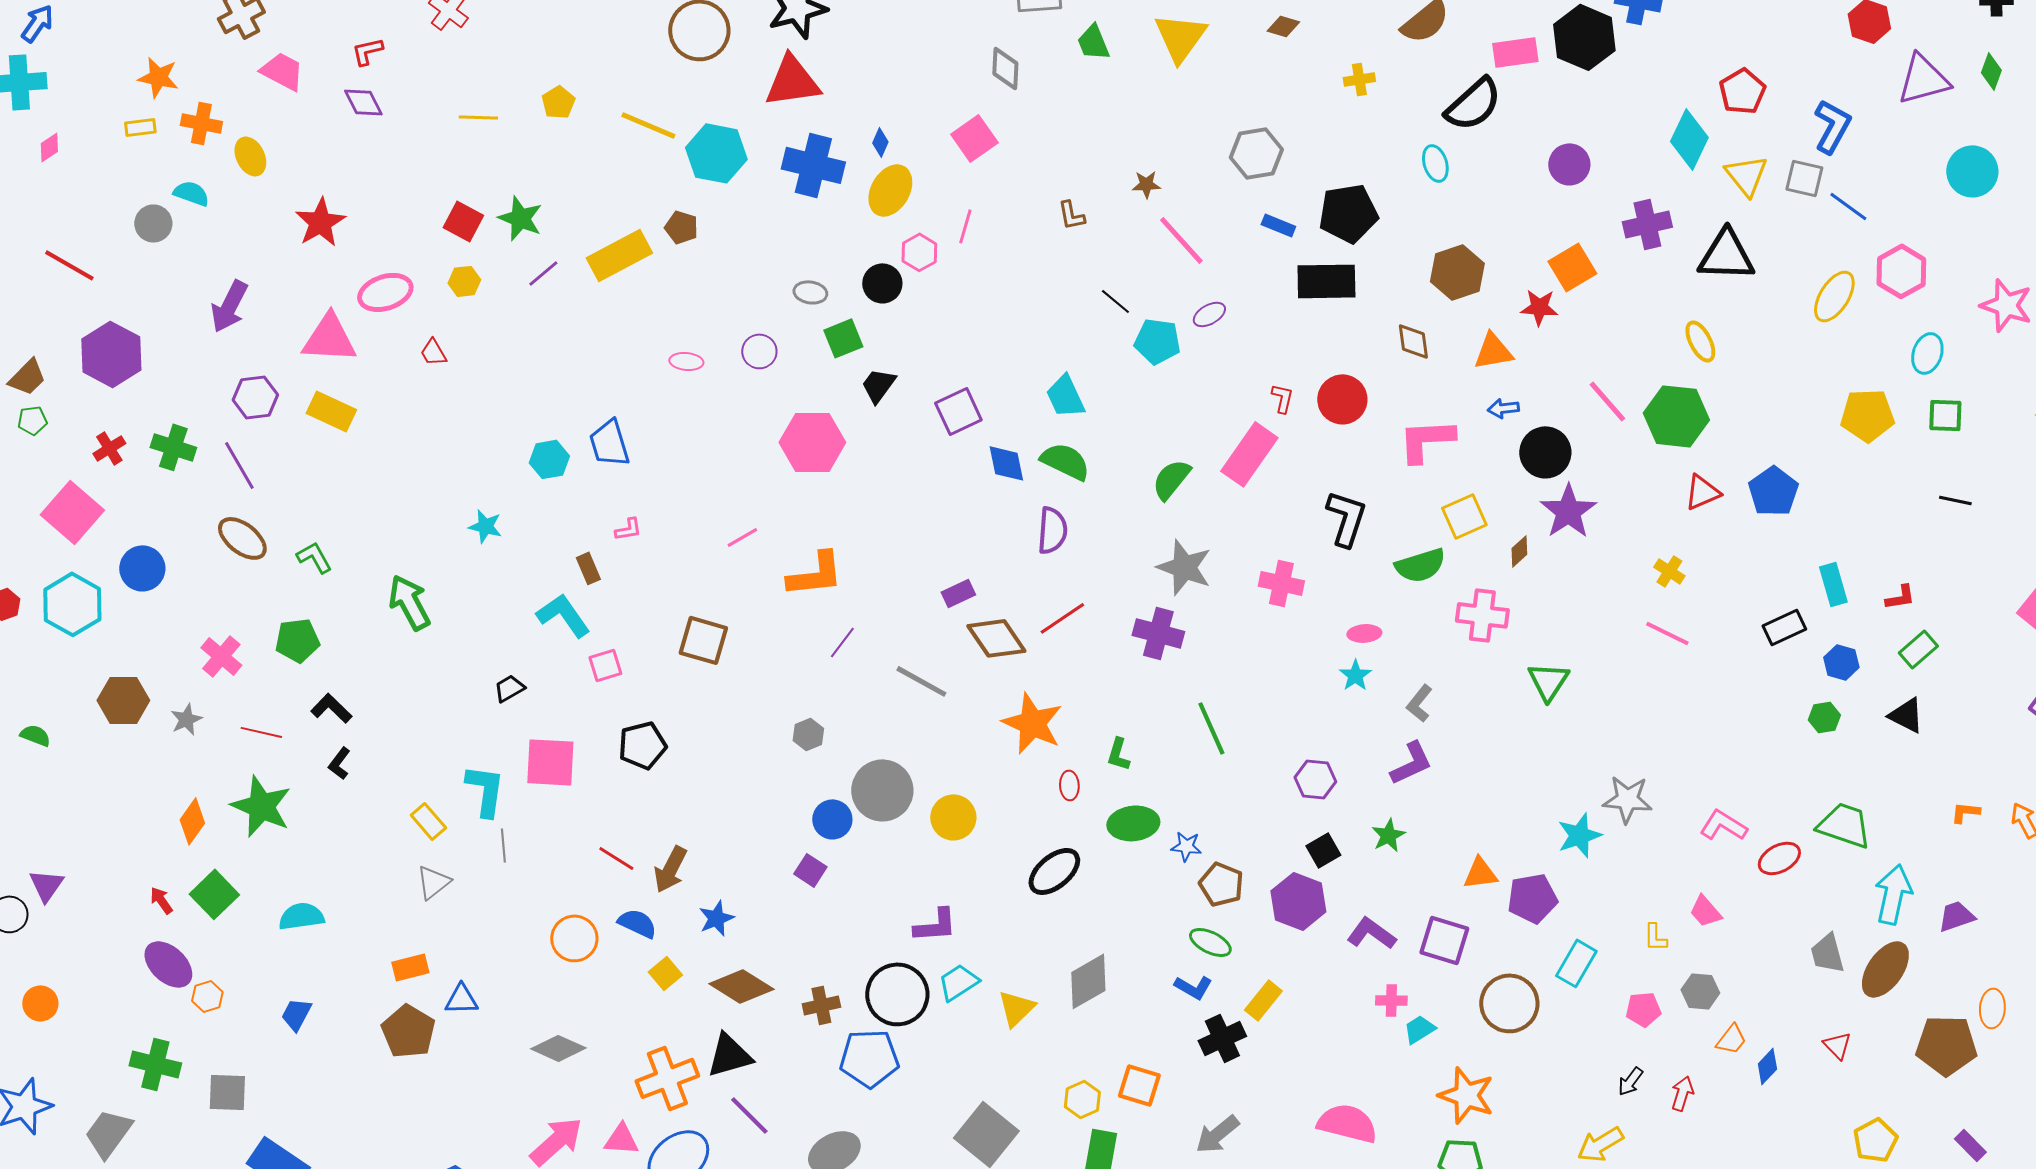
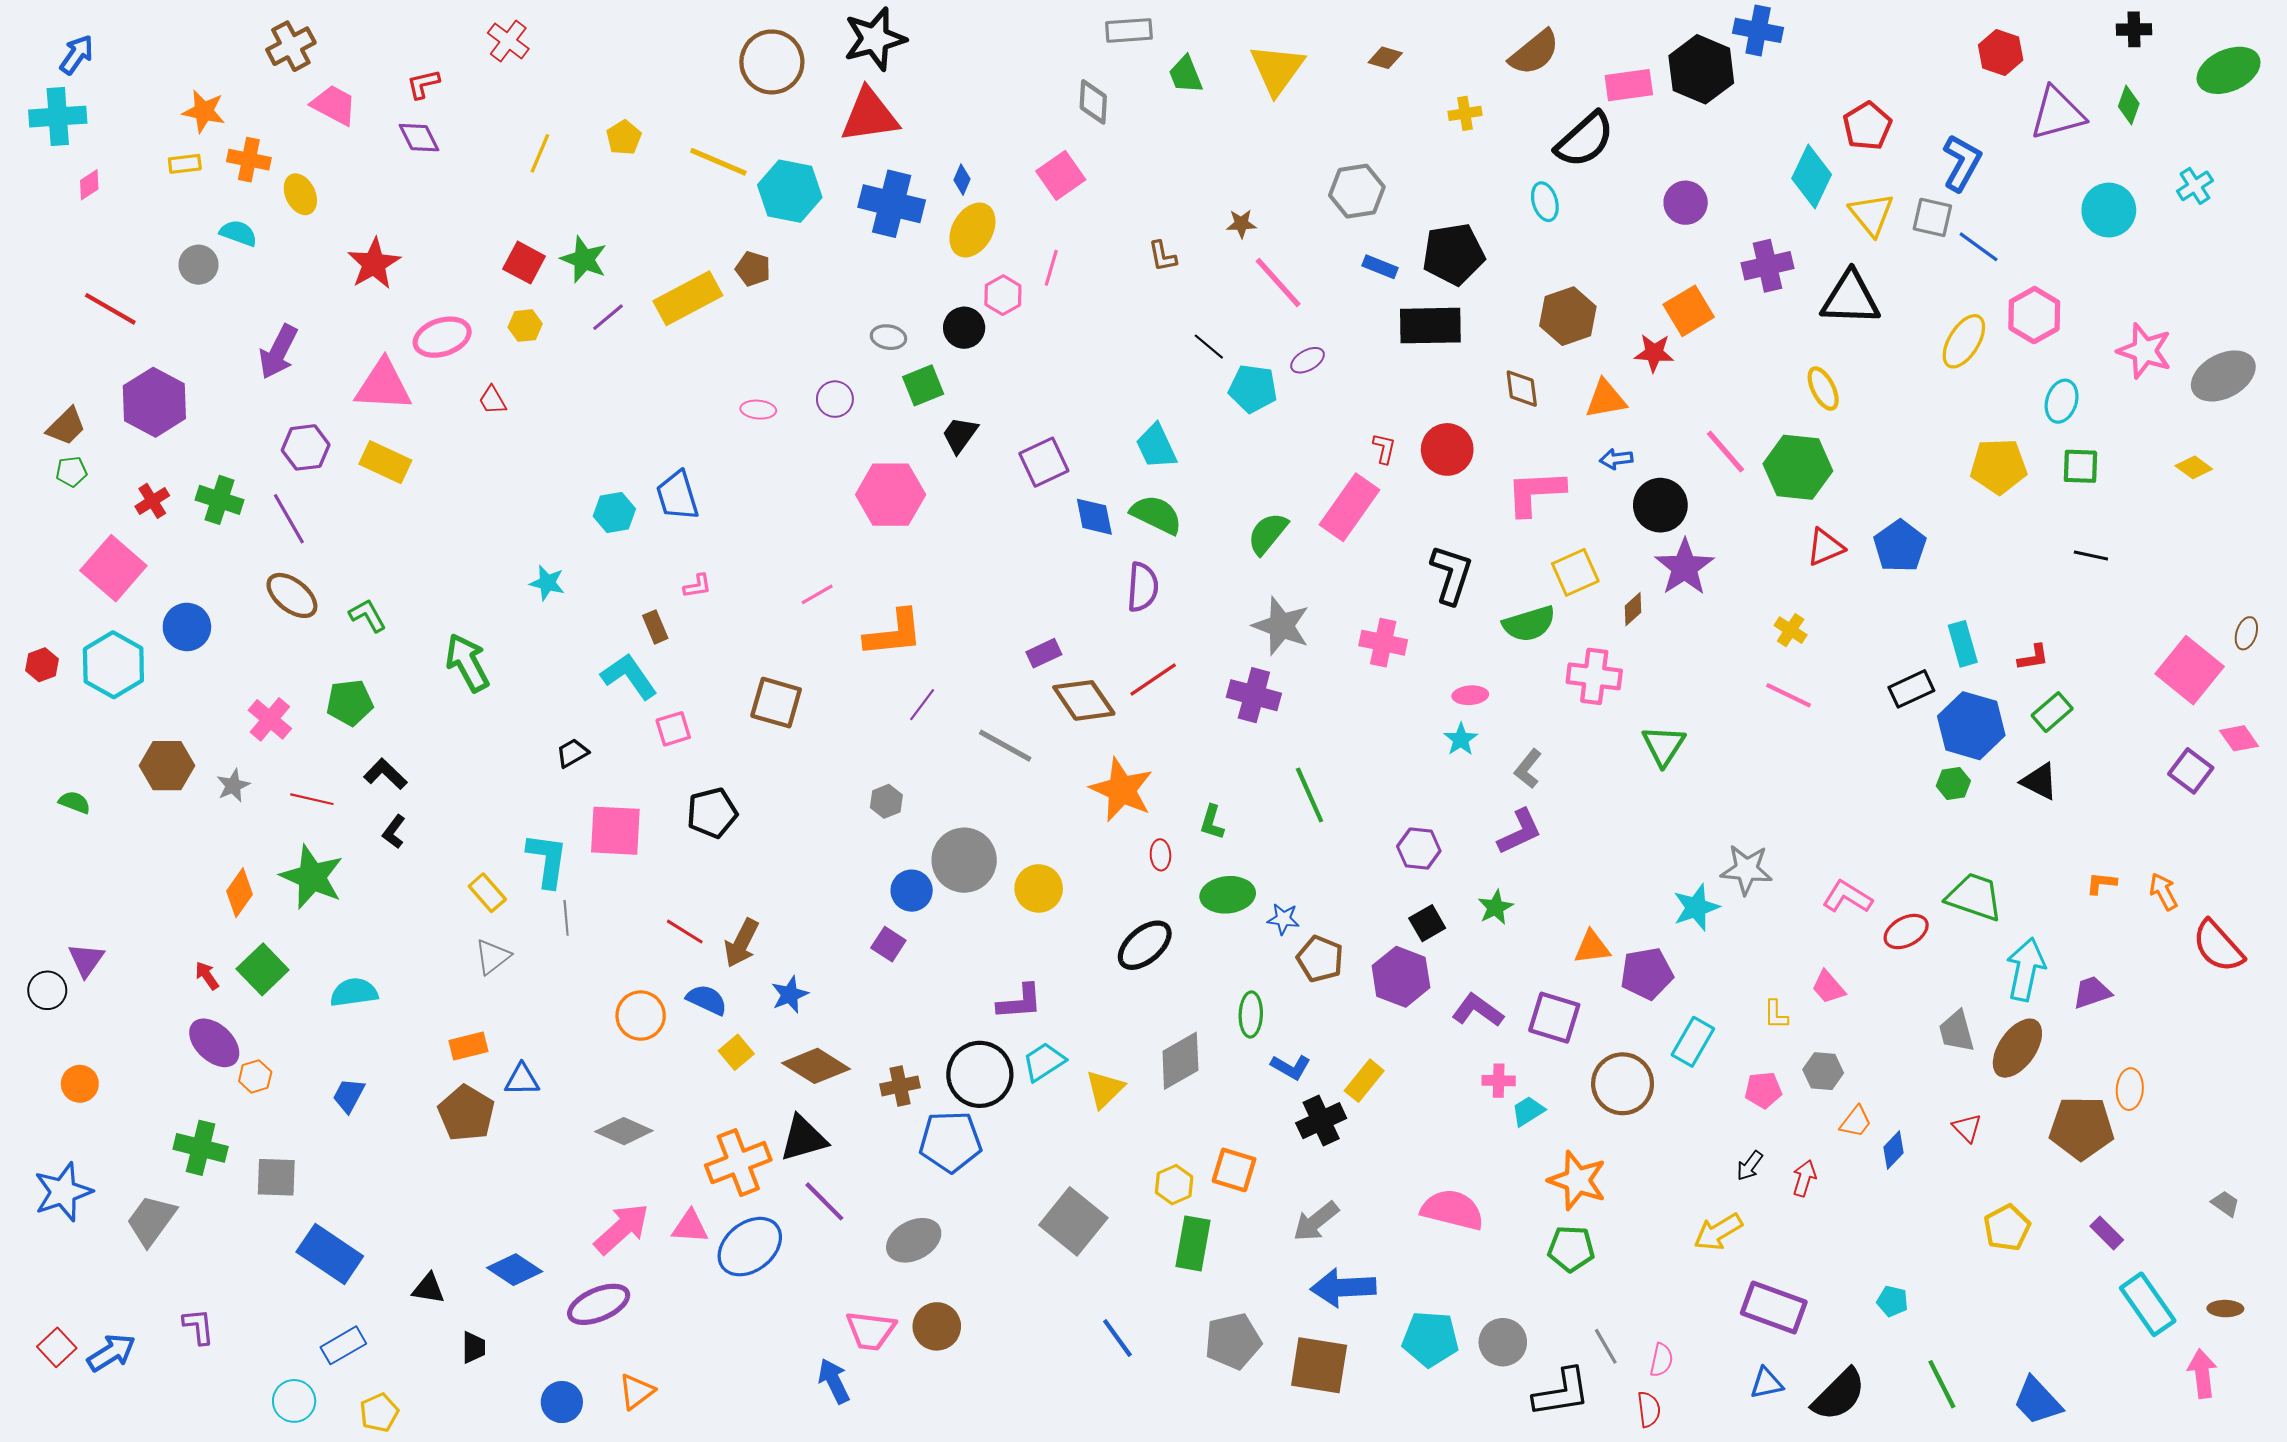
yellow line: (478, 117) -> (540, 153), turned -69
blue hexagon: (1841, 662) -> (1971, 726), size x1.8
green ellipse: (1210, 942) -> (1251, 1014), moved, turned 66

